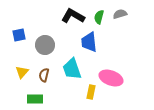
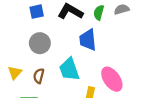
blue square: (19, 35) -> (37, 12), moved
pink ellipse: (111, 78) -> (112, 79), turned 35

